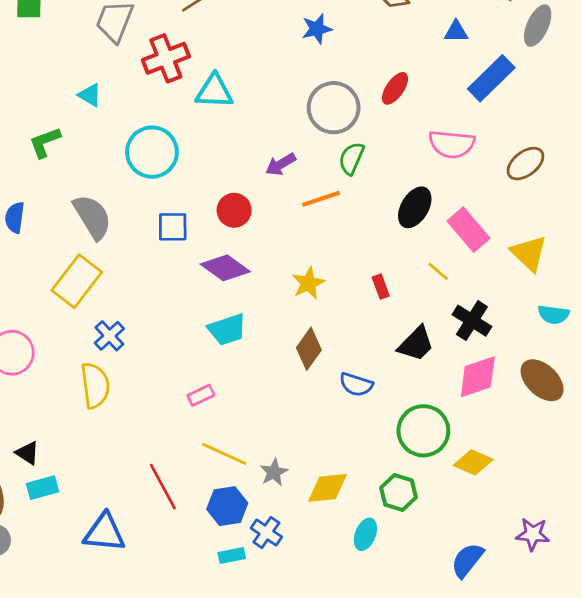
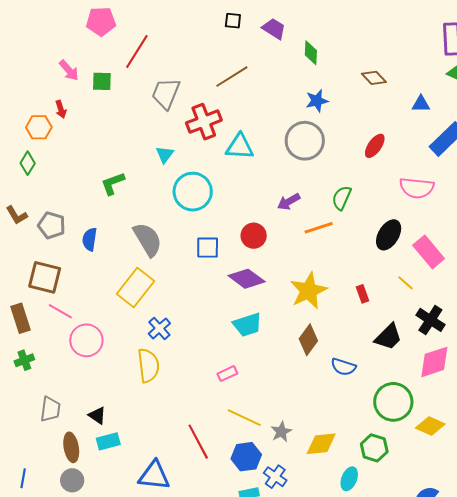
cyan triangle: (90, 95) -> (165, 154), moved, turned 36
gray circle: (334, 108) -> (305, 141), moved
yellow star: (308, 283) -> (308, 291), size x1.5

